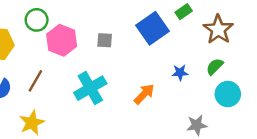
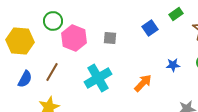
blue square: (152, 28) -> (150, 28), size x0.6

